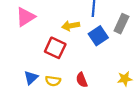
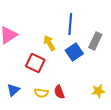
yellow arrow: (71, 26) -> (49, 43), turned 70
yellow semicircle: (53, 81) -> (41, 93), moved

